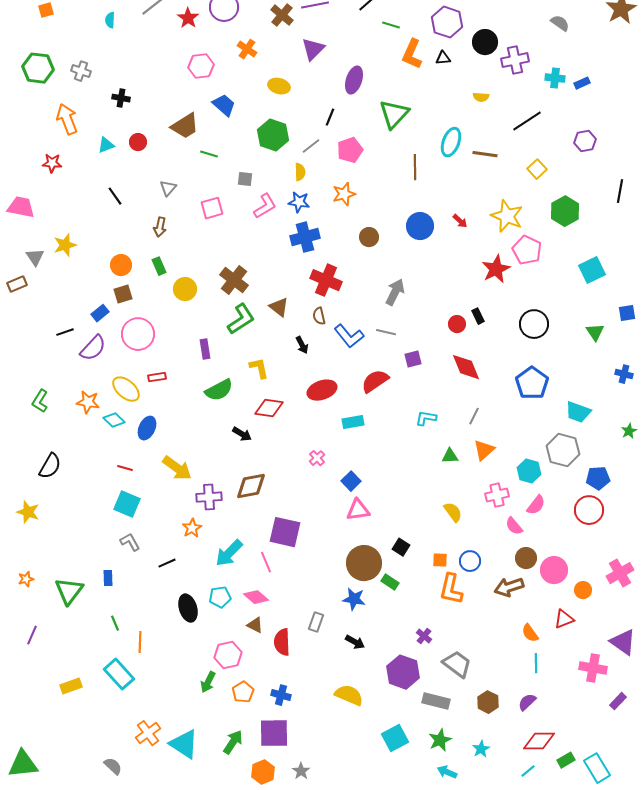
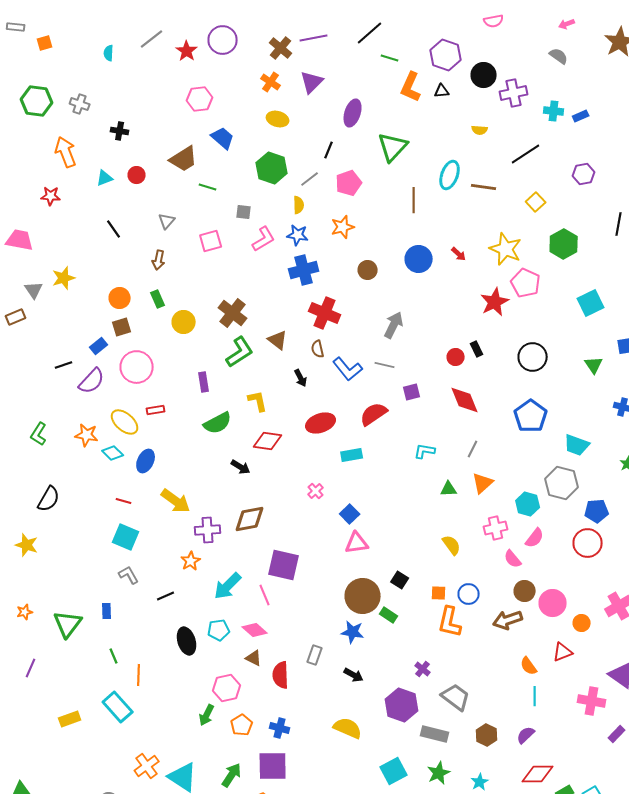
orange cross: (247, 49) -> (271, 82), moved

